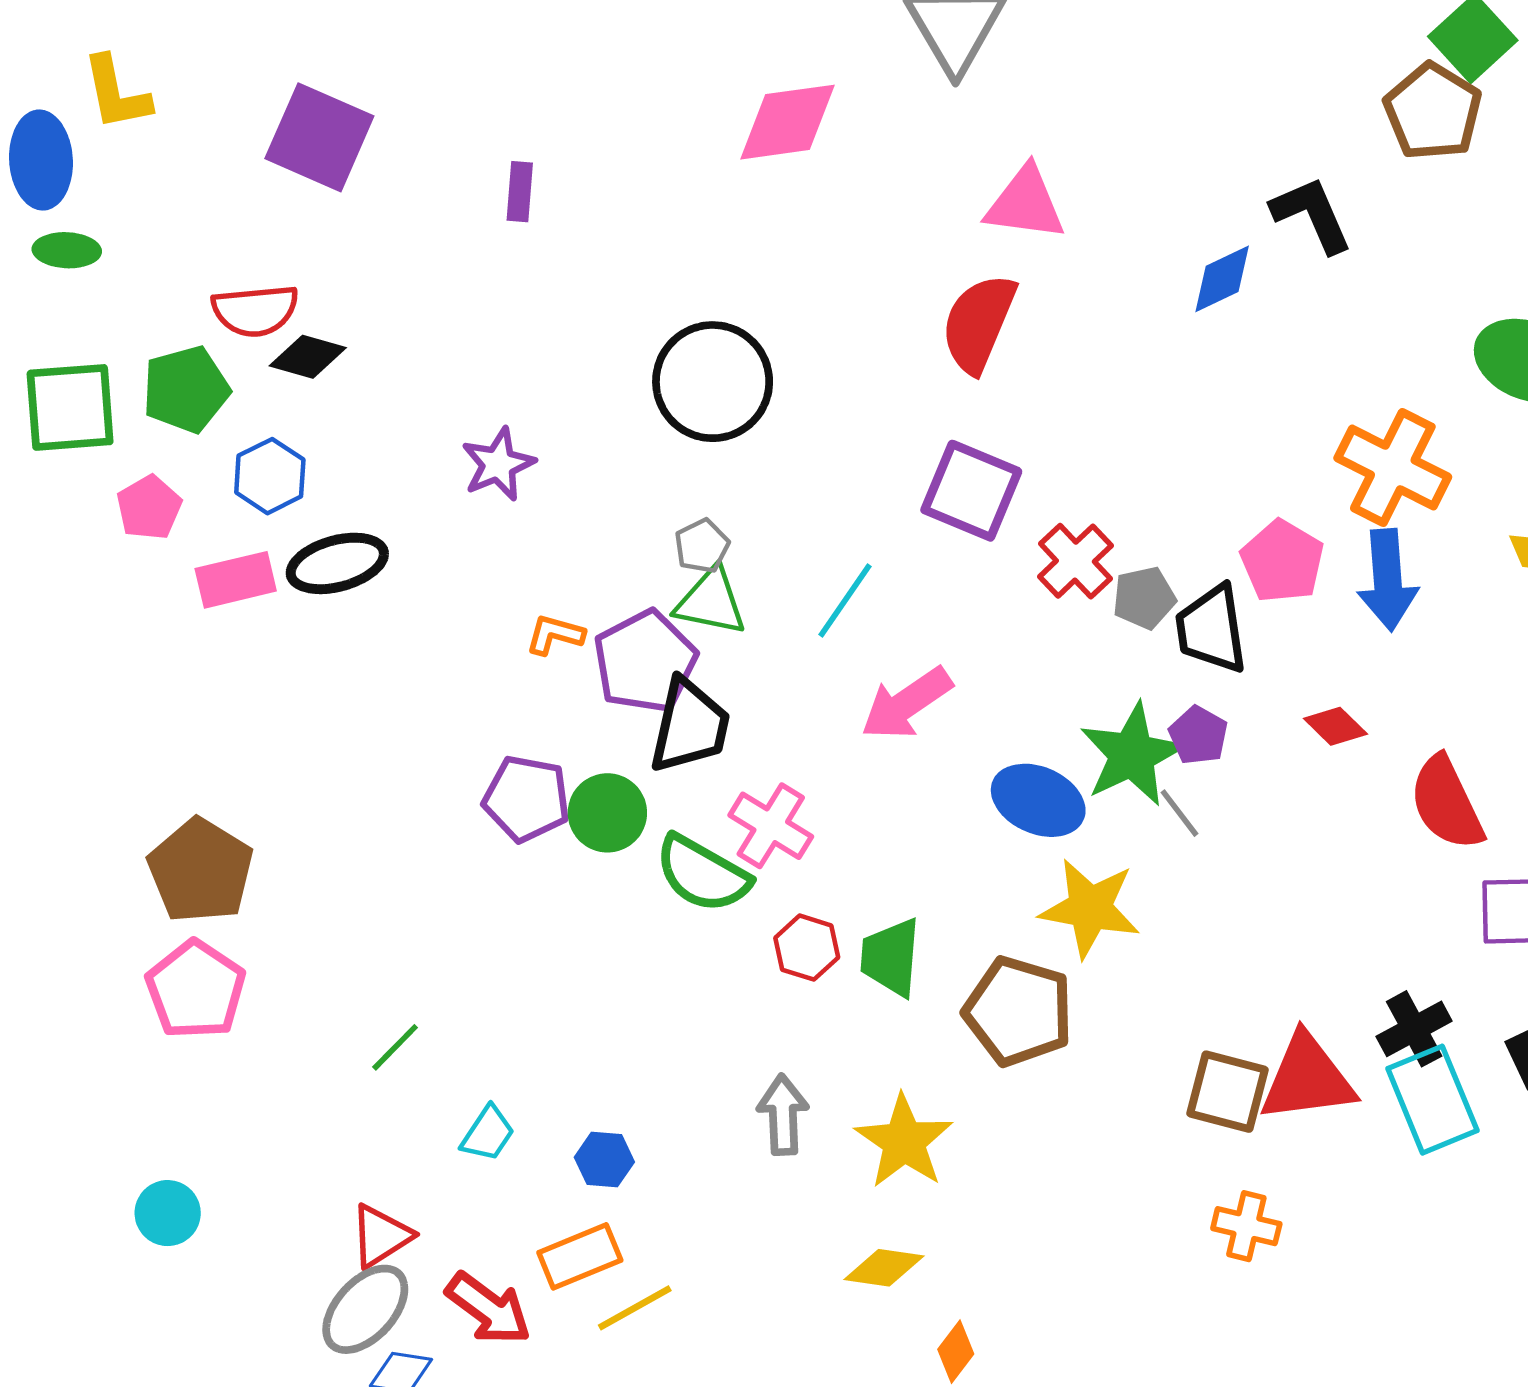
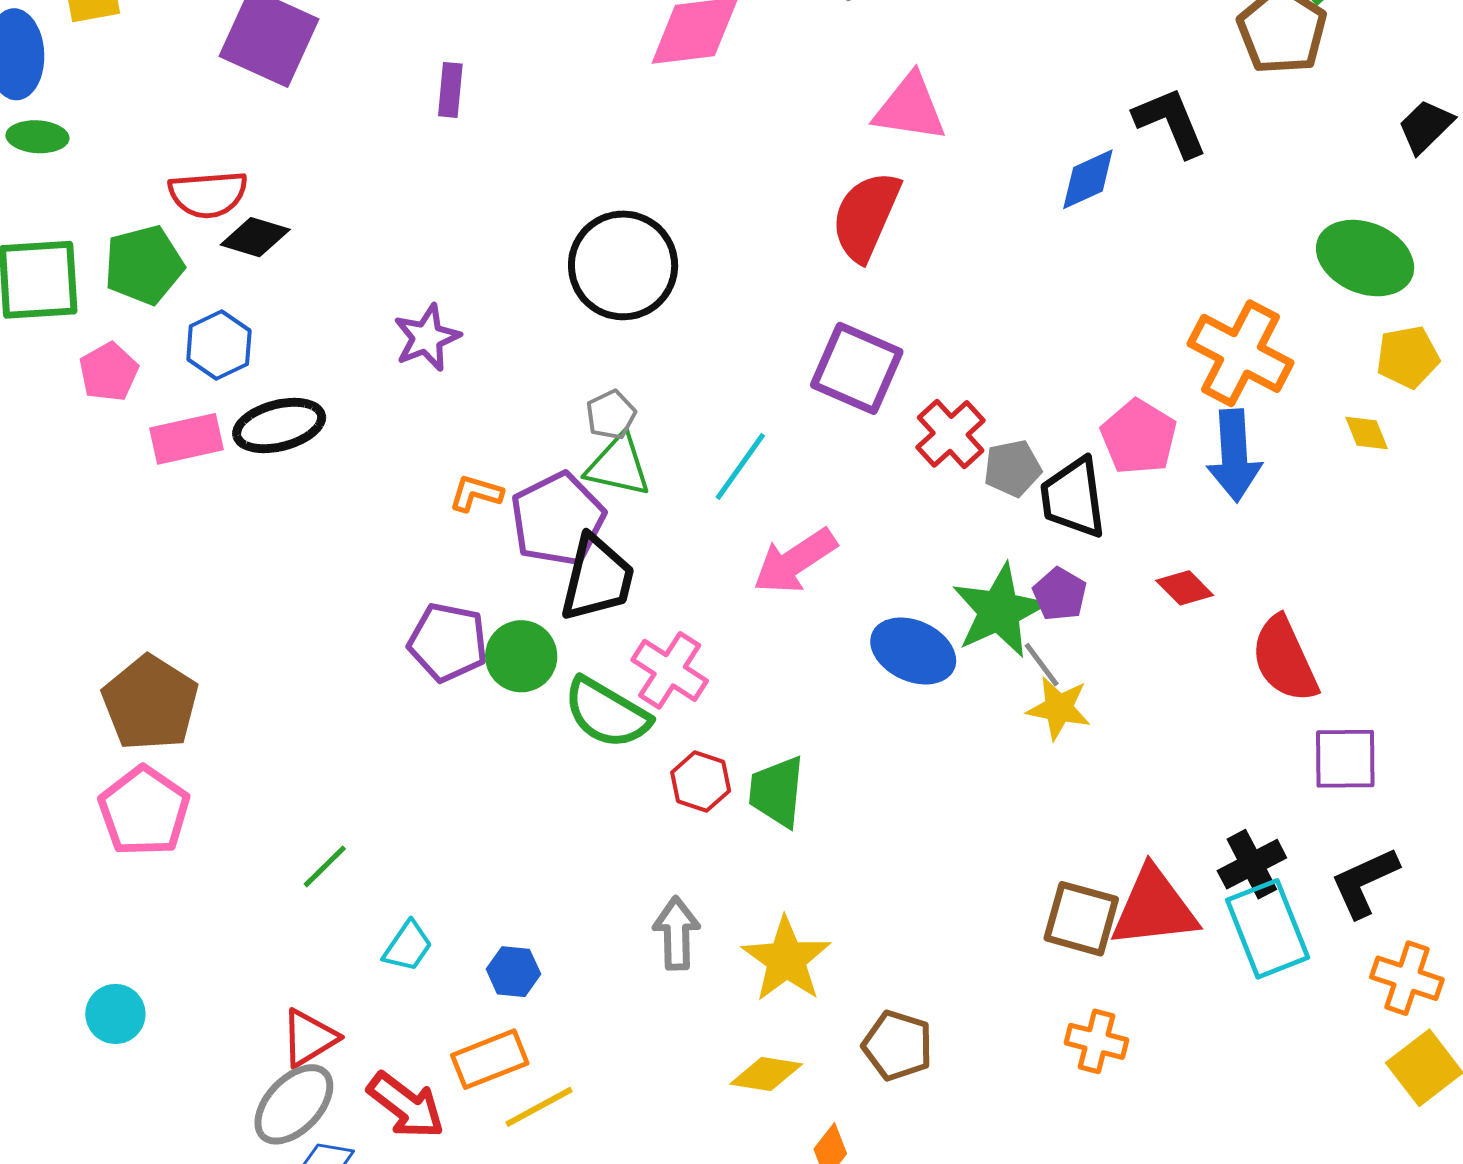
yellow star: (1090, 908) -> (1059, 708), moved, size x0.7
brown pentagon: (1018, 1011) -> (898, 1046), moved, size x0.7

